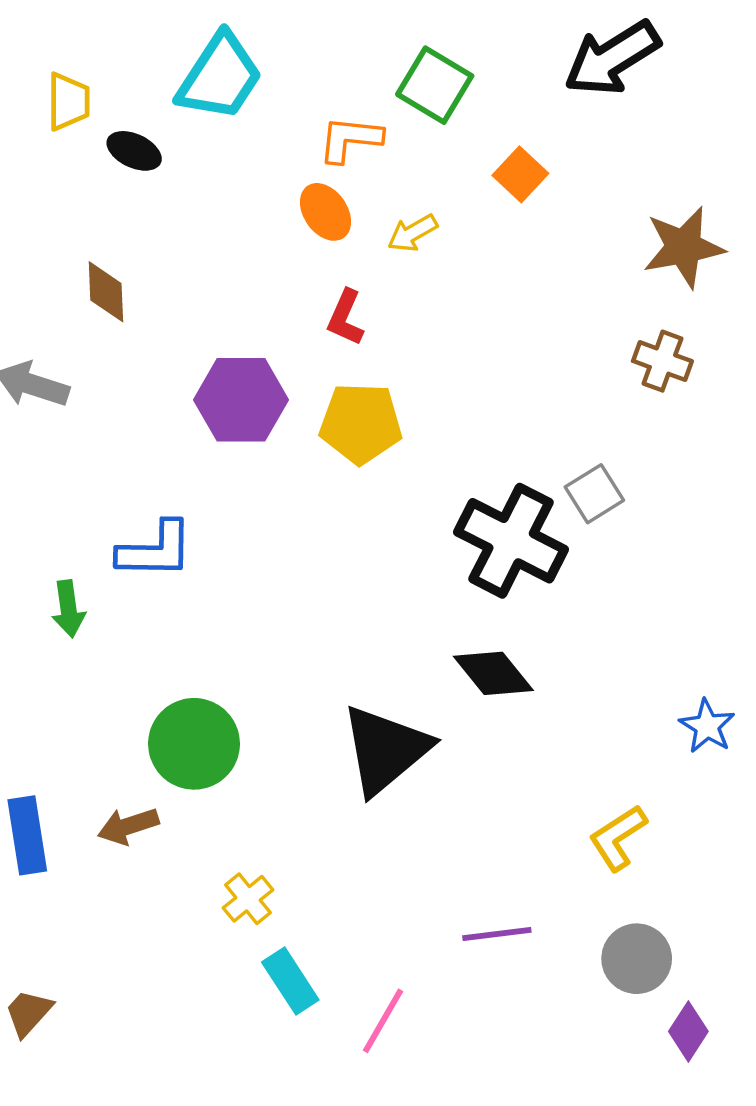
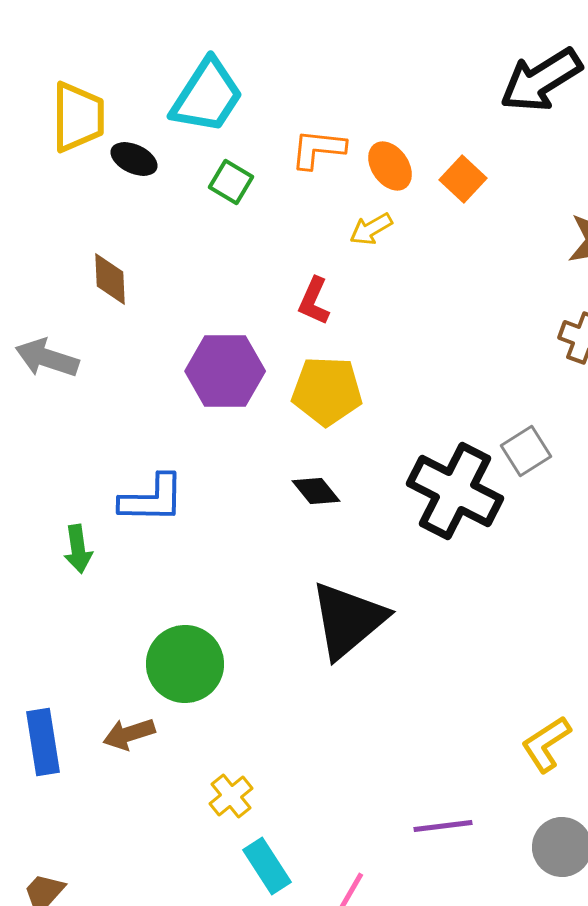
green square: (435, 85) -> (231, 182), moved, size x0.7
yellow trapezoid: (68, 102) -> (78, 117), size x1.4
orange ellipse: (326, 212) -> (390, 166), moved
black diamond: (493, 673) -> (316, 491), moved, size x0.7
black triangle: (385, 750) -> (348, 620), moved

